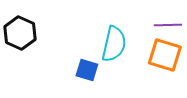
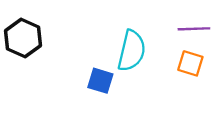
orange square: (165, 55) -> (190, 63), size x0.7

